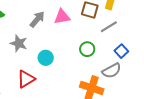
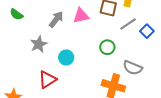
gray star: (19, 43) -> (39, 44), turned 30
blue square: (121, 51) -> (147, 31), moved
gray semicircle: (112, 71) -> (133, 68), turned 54

